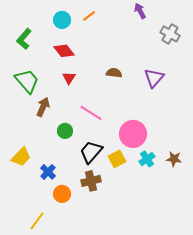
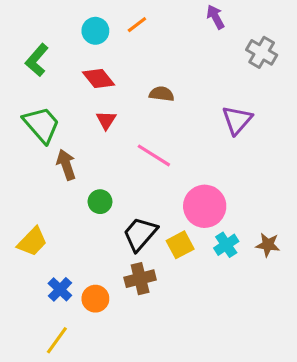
brown semicircle: (114, 73) -> (162, 94), moved
brown arrow: (43, 107) -> (66, 165), turned -42
pink line: (91, 113) -> (154, 155), moved
blue cross: (48, 172) -> (60, 289), moved

